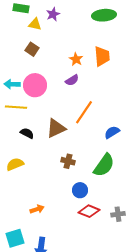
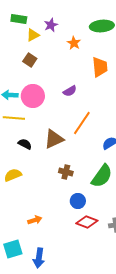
yellow triangle: (35, 24) -> (33, 35), turned -40
orange star: (76, 59) -> (74, 43), moved

